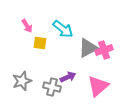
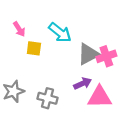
purple arrow: (68, 77) -> (83, 83), moved
pink triangle: (98, 86) -> (100, 97), turned 40

